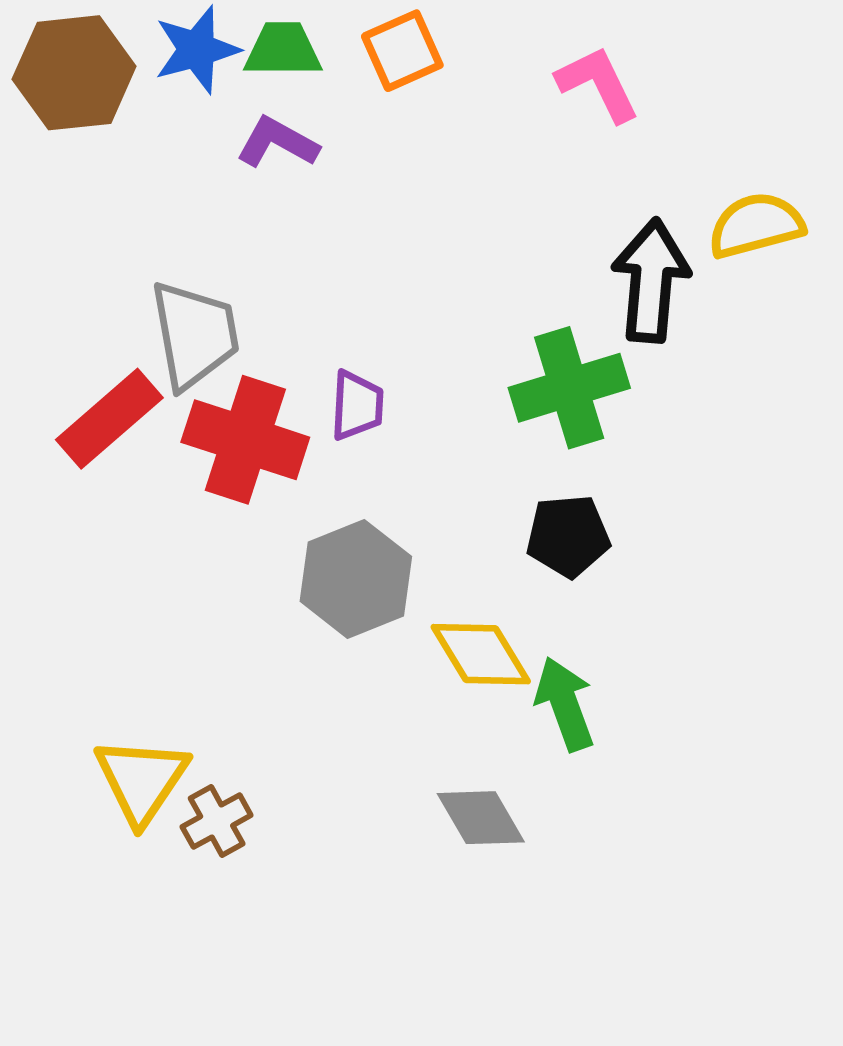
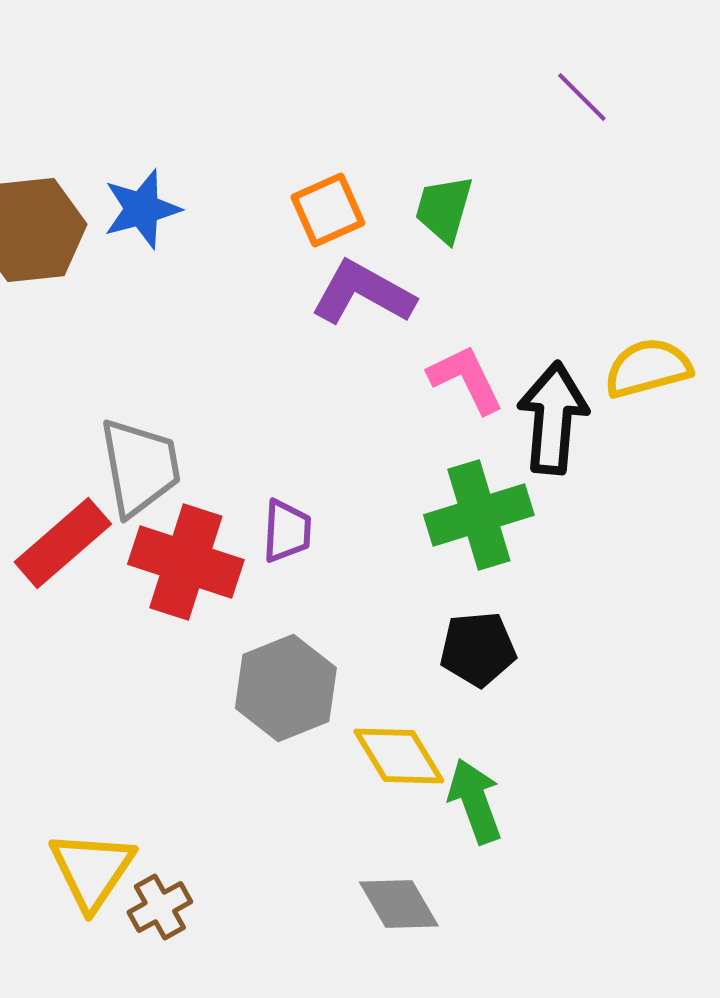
green trapezoid: (283, 50) -> (444, 209), moved, turned -74
pink L-shape: (598, 84) -> (466, 379), moved
purple L-shape: (277, 142) -> (363, 293), moved, size x1.4

